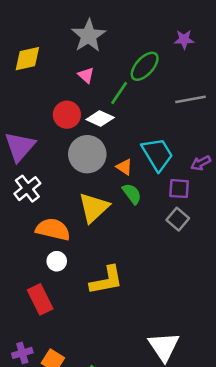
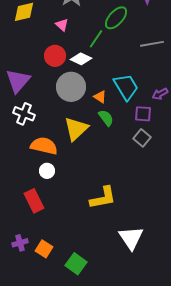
pink triangle: (86, 75) -> (62, 25), moved
white cross: (27, 189) -> (24, 114), turned -30
yellow L-shape: (106, 280) -> (103, 198), moved

